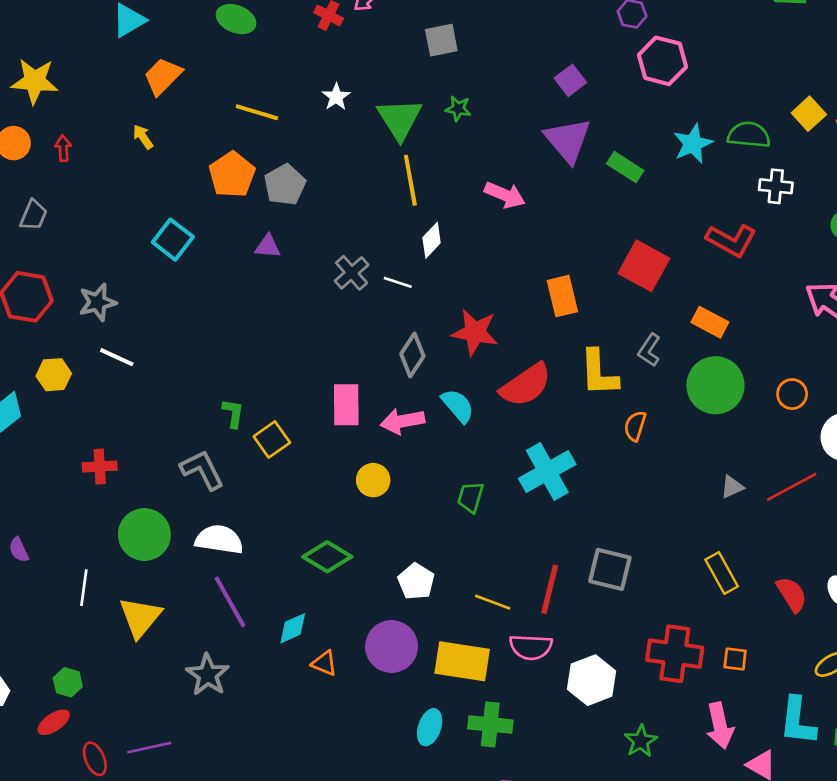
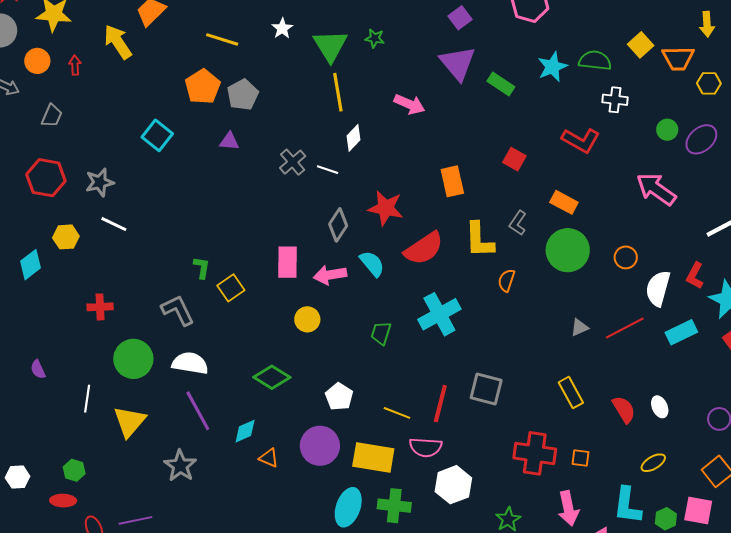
yellow arrow: (143, 137) -> (118, 42), moved, size x1.8
red square: (644, 266) -> (514, 159), size x0.6
white hexagon: (592, 680) -> (453, 485), moved
red ellipse: (54, 722) -> (63, 501), turned 35
cyan ellipse: (430, 727) -> (348, 507), size x1.4

